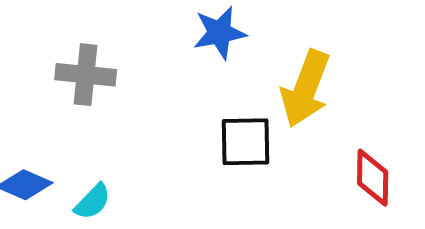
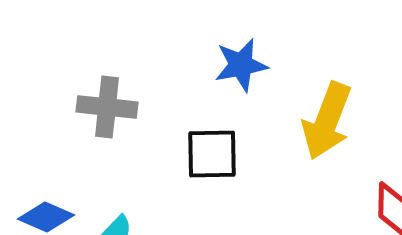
black square: (246, 142) -> (212, 154), moved

